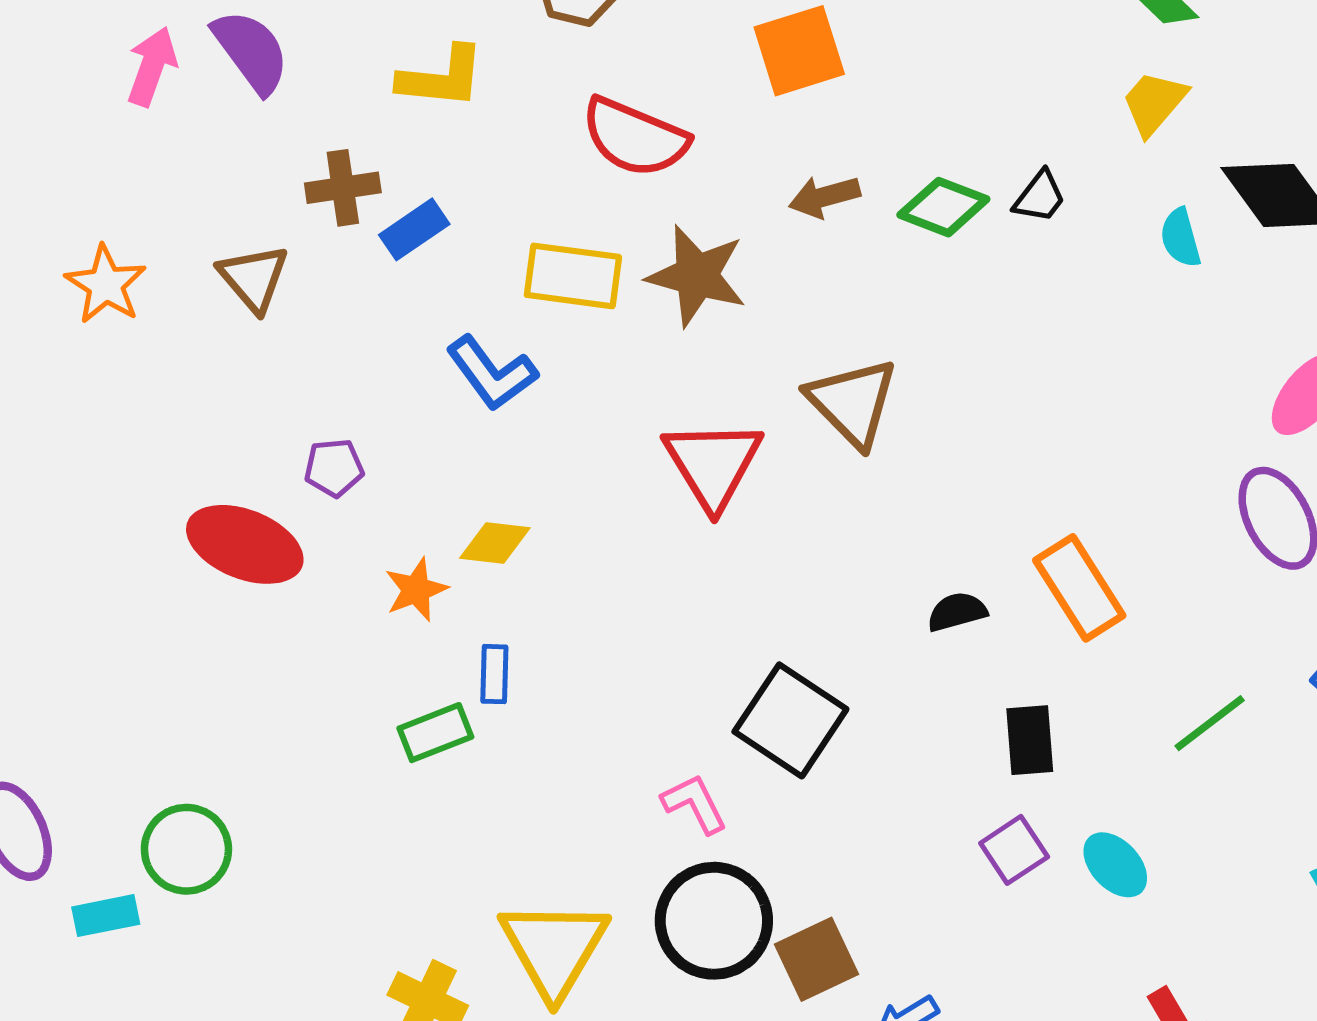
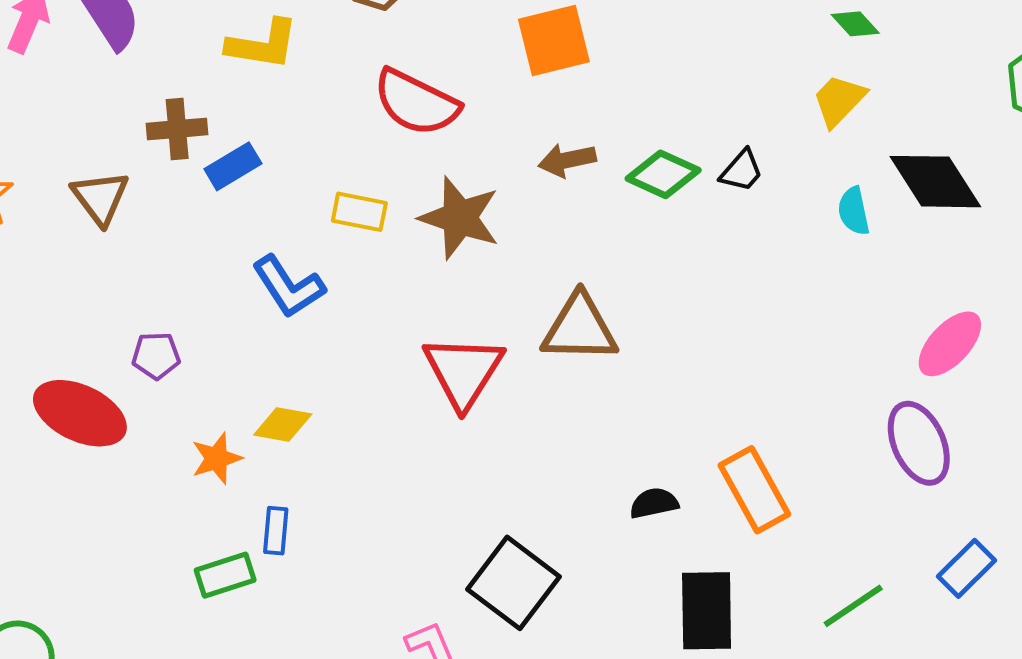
yellow rectangle: (573, 276) -> (359, 212), size x0.7
brown triangle: (853, 402) -> (580, 328), turned -48
black rectangle: (1030, 740) -> (707, 611), size x1.4

